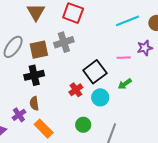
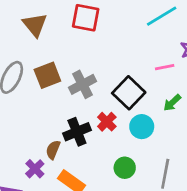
gray cross: (64, 42) -> (83, 84), moved
black cross: (34, 75) -> (77, 132), moved
brown semicircle: (34, 103) -> (53, 150), turned 40

